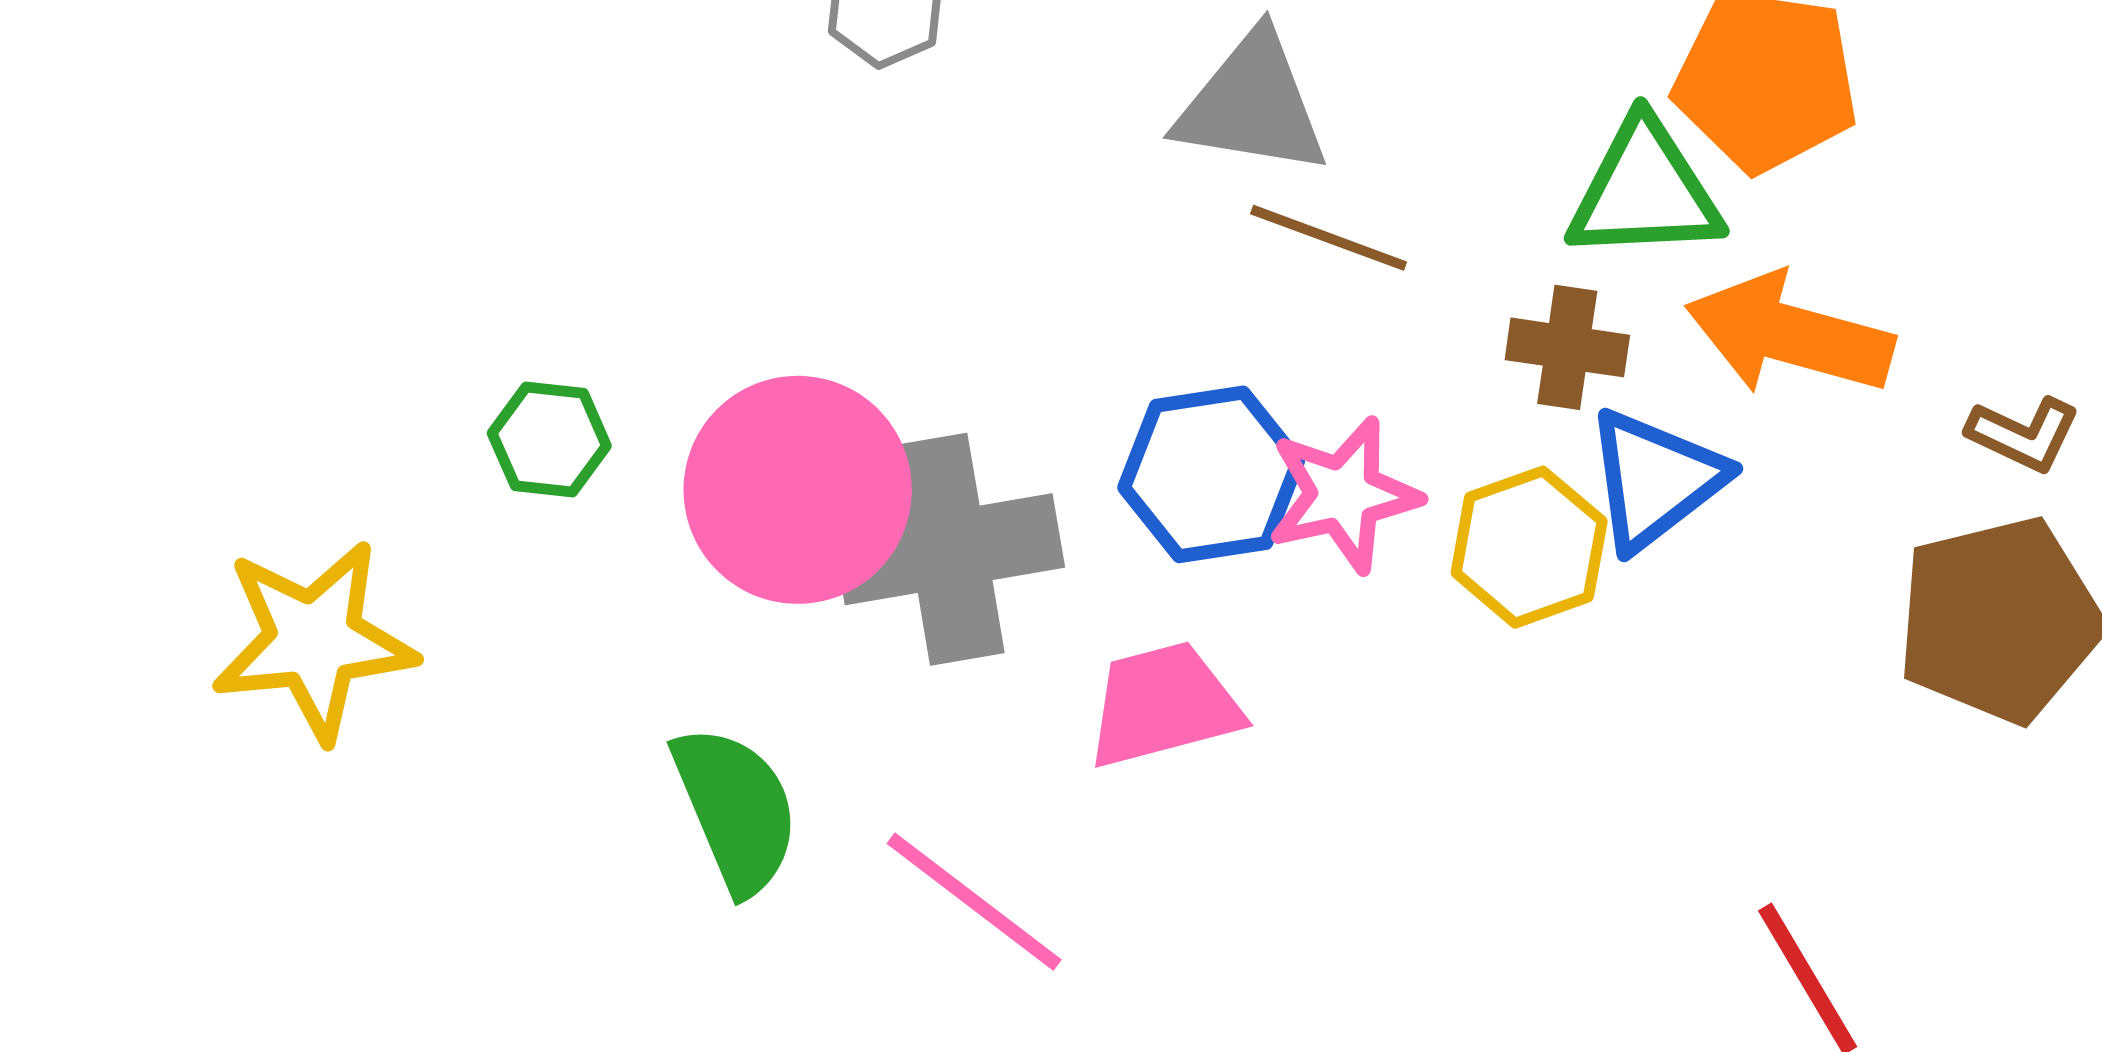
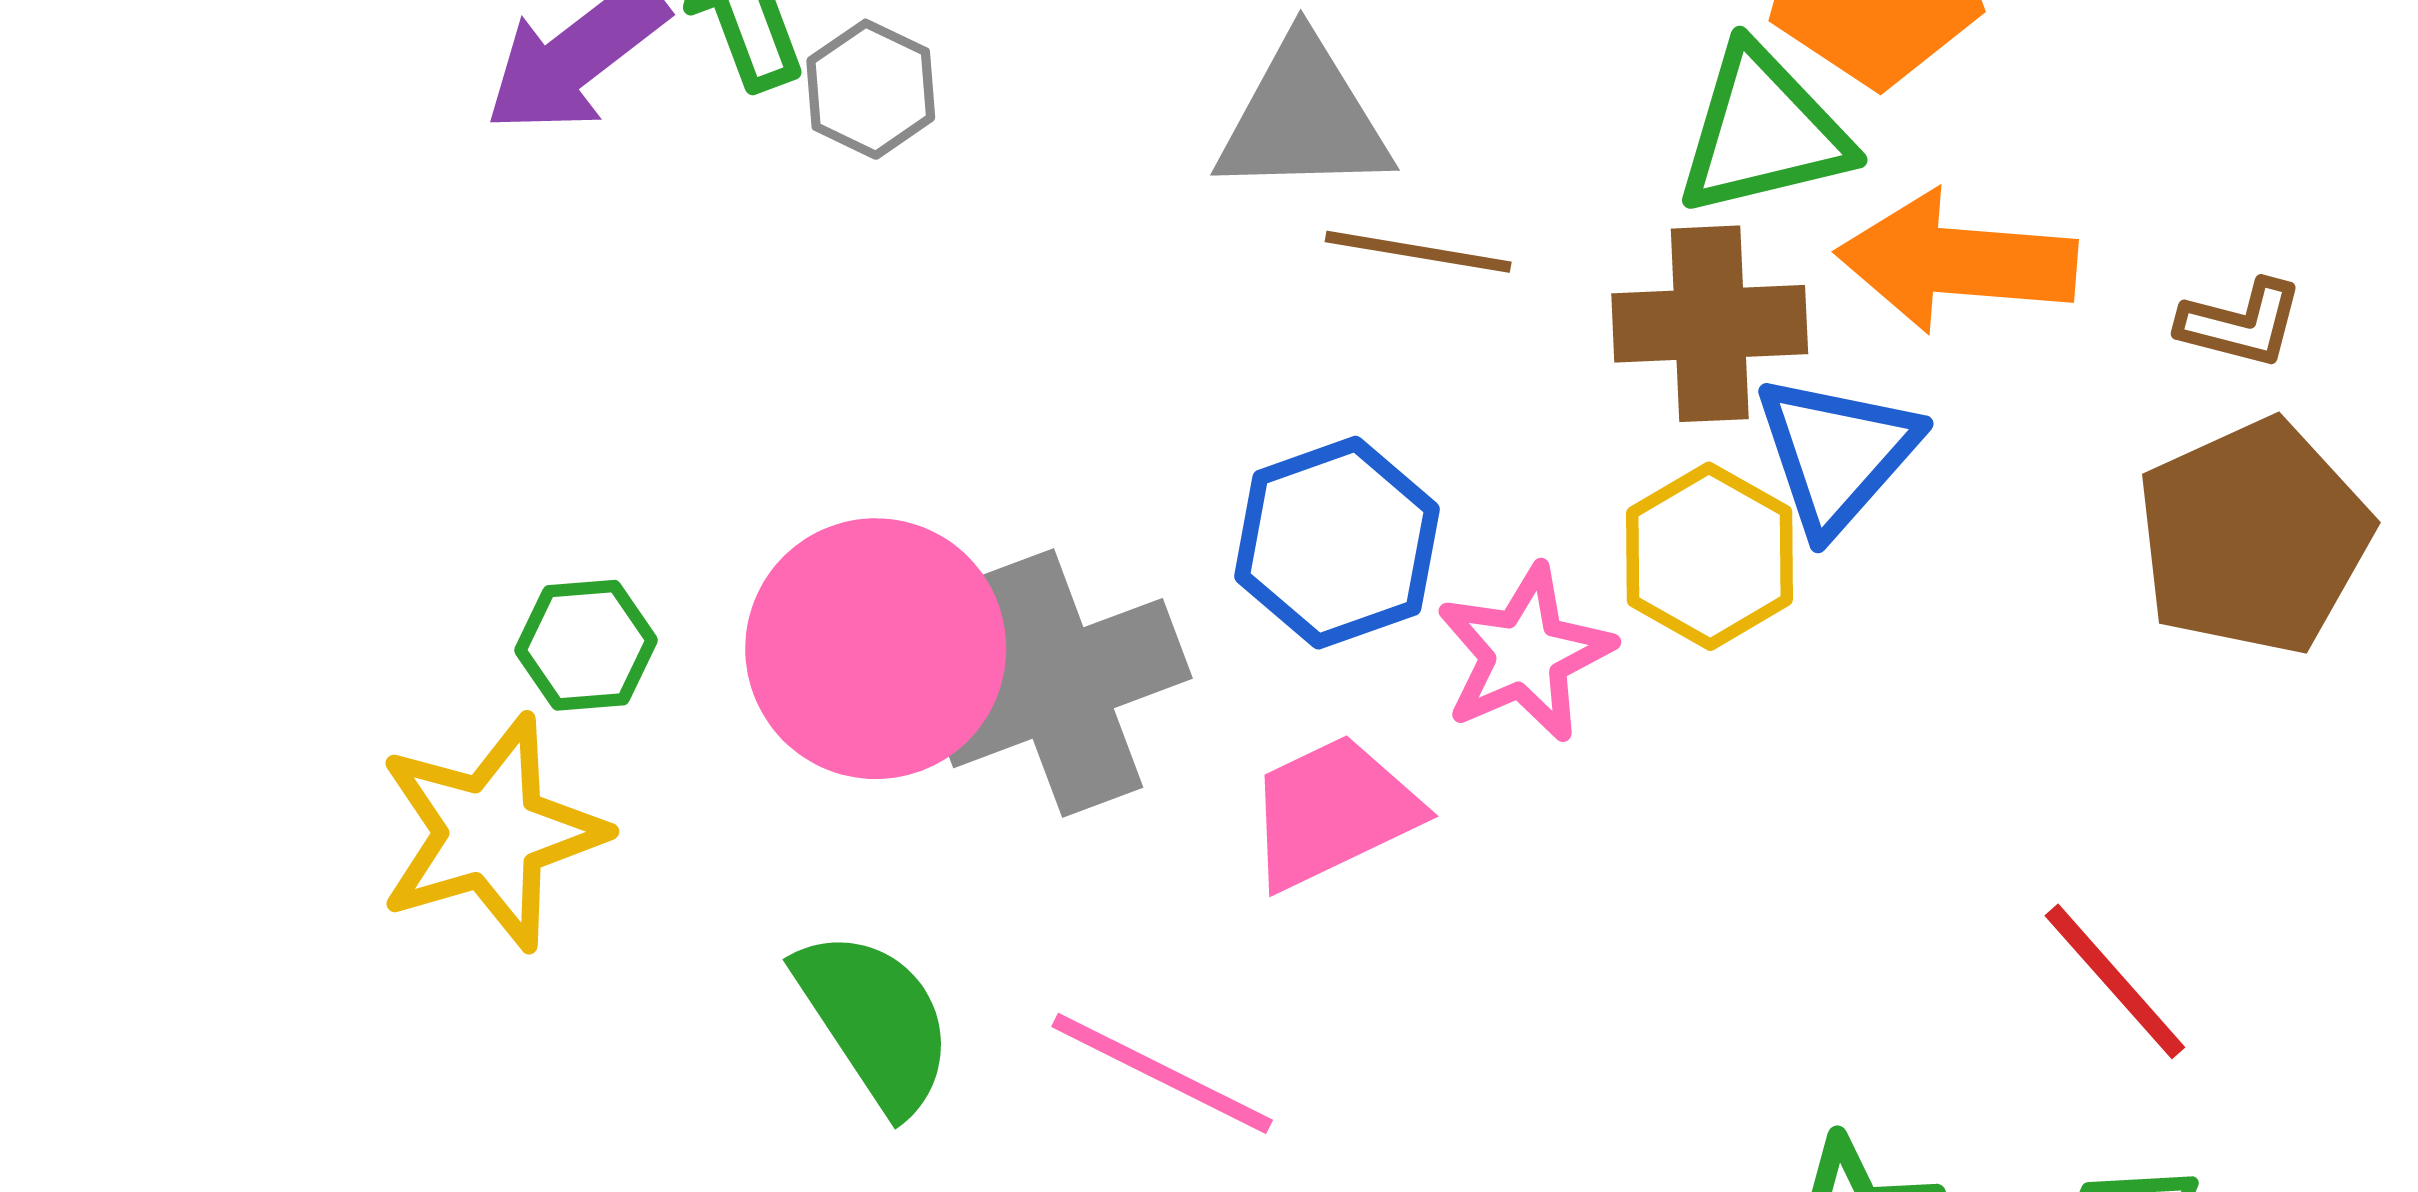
brown cross: (1567, 347) -> (1710, 324), size x1.4
pink star: (1344, 495) -> (1525, 654), moved
yellow star: (314, 641) -> (491, 833), moved

